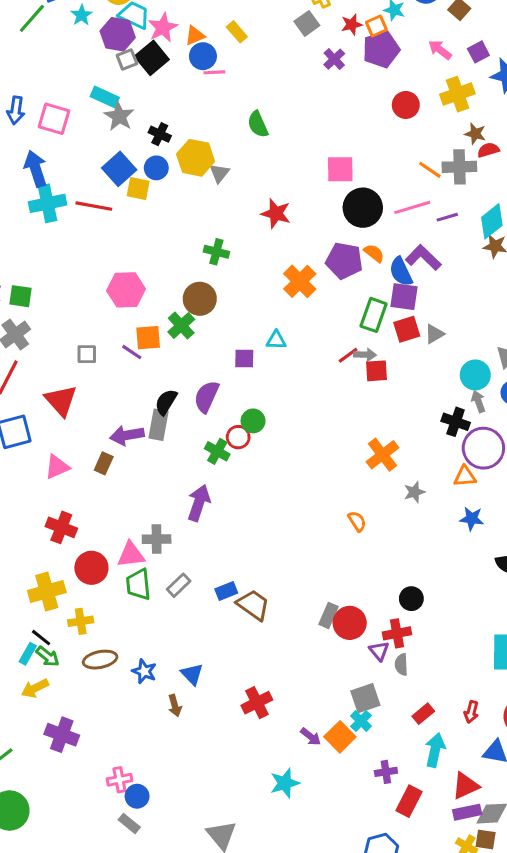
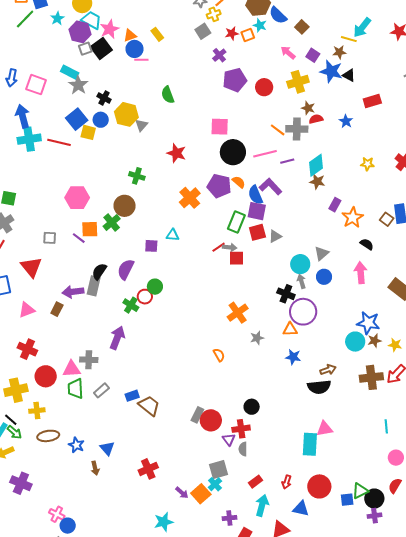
purple pentagon: (381, 49) -> (235, 80), moved
purple square: (478, 52) -> (313, 55), turned -32
pink cross: (119, 780) -> (57, 514), turned 35

